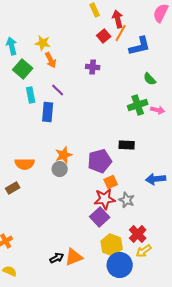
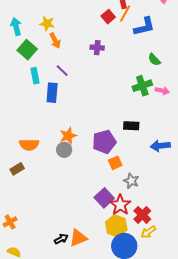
blue arrow: (156, 179) -> (160, 146), moved
red star: (105, 199) -> (120, 205), moved, turned -30

